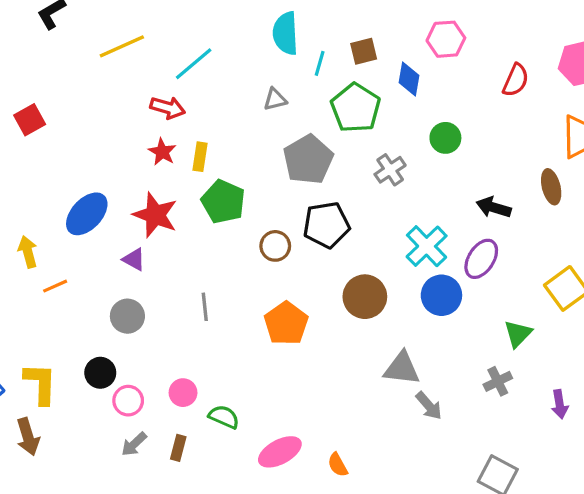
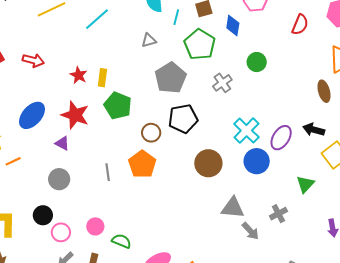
red arrow: (168, 108) -> (33, 60), moved
black arrow: (494, 207) -> (314, 130), moved
orange pentagon: (286, 323) -> (142, 164), moved
gray cross: (498, 381) -> (278, 214), moved

